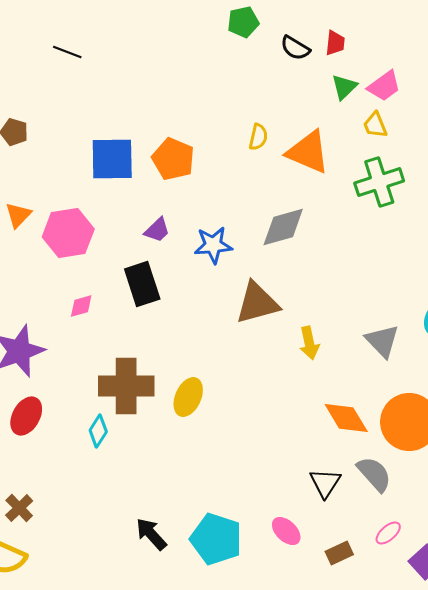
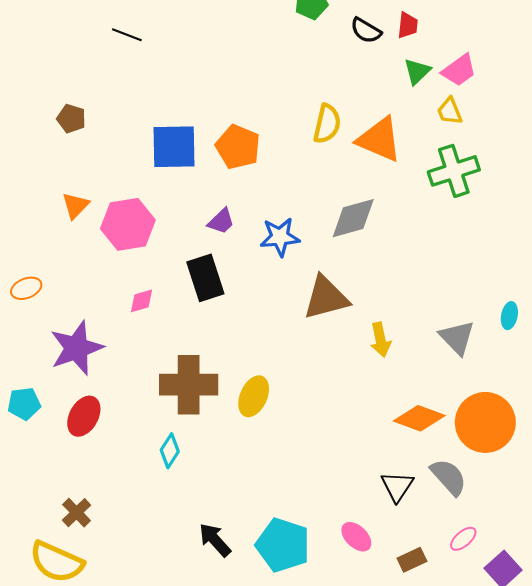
yellow semicircle: (258, 137) -> (327, 124), size x1.4
orange diamond: (346, 418) -> (419, 418), turned -39
cyan diamond: (98, 431) -> (170, 451), moved

